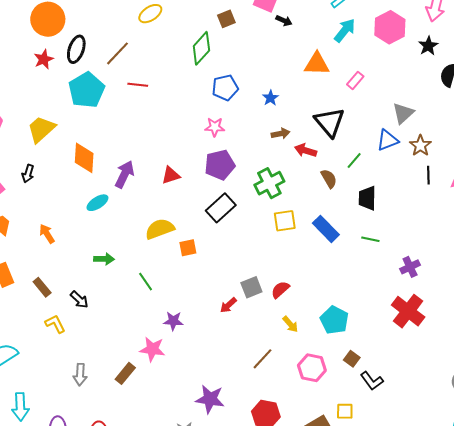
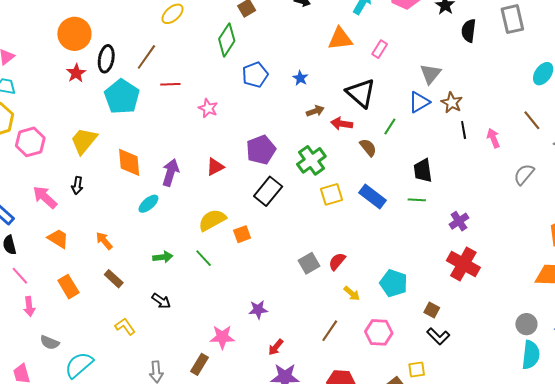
pink star: (215, 127) -> (208, 108), moved, turned 30
black trapezoid: (367, 198) -> (423, 171), moved
green line: (146, 282) -> (204, 258), moved
brown rectangle: (42, 287) -> (114, 279), moved
black arrow: (79, 300) -> (161, 301), moved
red arrow: (228, 305) -> (276, 347), moved
purple star: (173, 321) -> (258, 310), moved
brown square: (352, 359) -> (432, 310), moved

